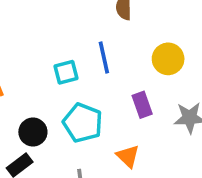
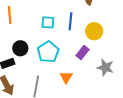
yellow circle: (168, 59) -> (94, 31), moved
purple rectangle: (142, 105) -> (82, 53), turned 40

